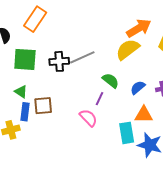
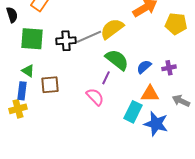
yellow semicircle: (128, 49) -> (112, 29), moved
green semicircle: (111, 81) -> (117, 60), size x1.4
blue rectangle: (25, 112) -> (22, 91), moved
cyan rectangle: (127, 133) -> (133, 112), turned 35

